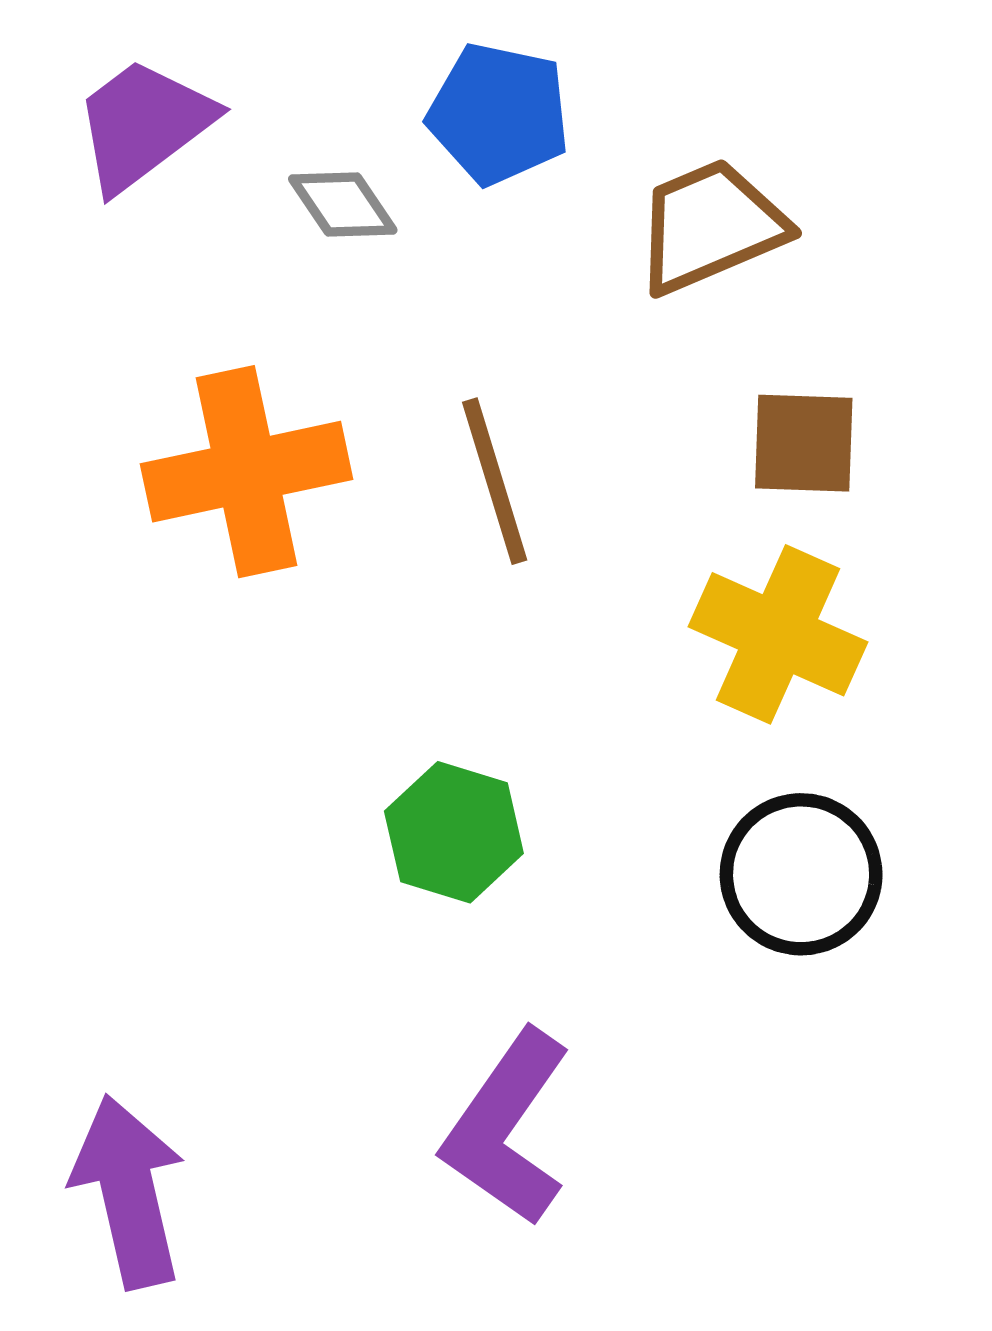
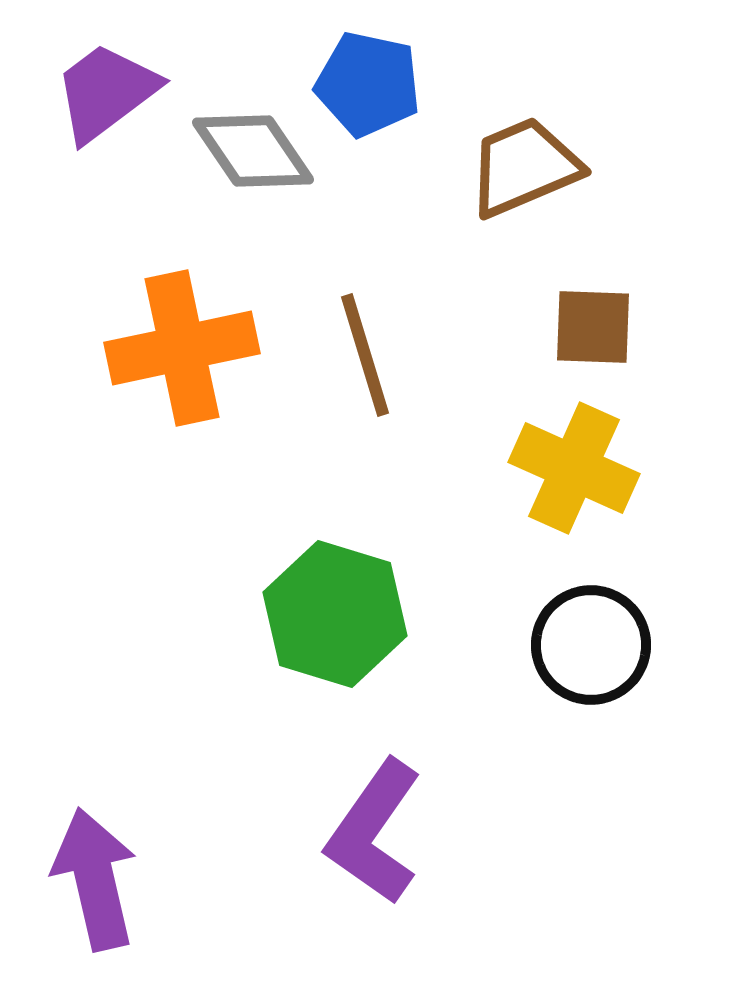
gray diamond: (343, 205) -> (253, 151), size x1.5
green hexagon: (454, 832) -> (335, 614), size x1.4

